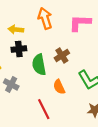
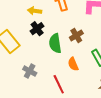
black cross: (19, 49) -> (37, 29), turned -32
gray cross: (11, 84) -> (30, 71), moved

